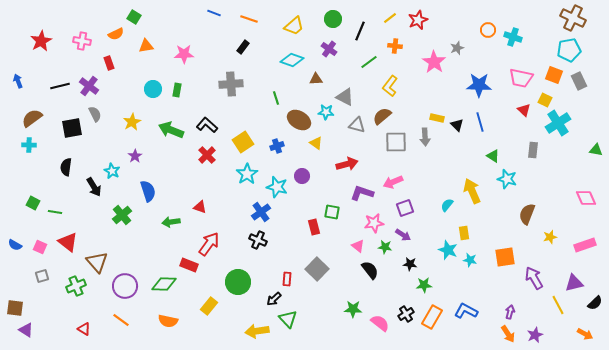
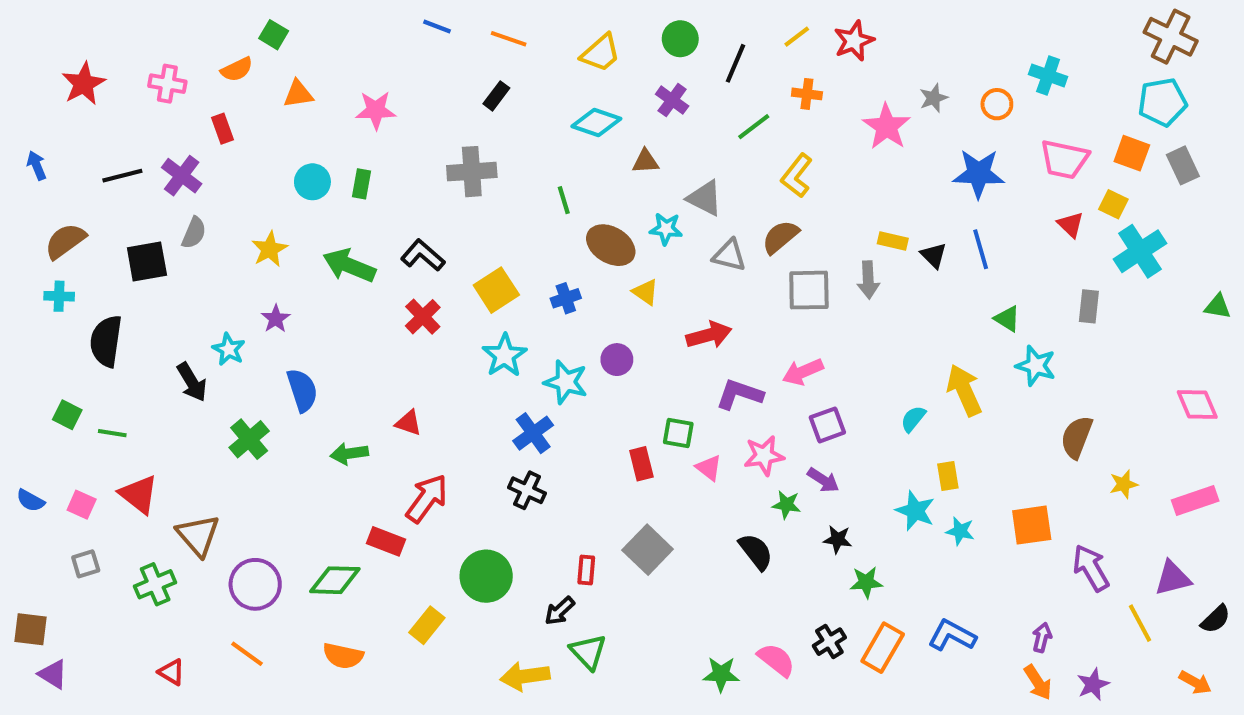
orange circle: (488, 30) -> (997, 104), moved
gray semicircle: (95, 114) -> (194, 233), turned 49
black semicircle: (66, 167) -> (106, 341), moved, size x1.4
pink triangle: (358, 246) -> (709, 468), moved
green star: (353, 309) -> (721, 674), moved

